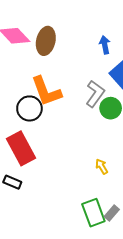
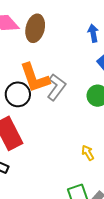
gray L-shape: (95, 94) -> (56, 87), moved

